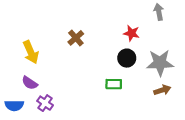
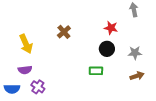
gray star: (160, 63) -> (135, 53), size x0.6
purple semicircle: (30, 83) -> (25, 70), turned -40

